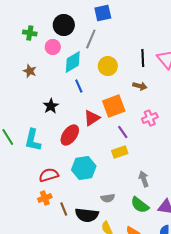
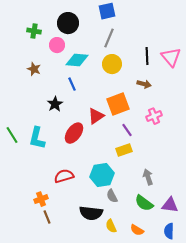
gray line: (91, 39) -> (109, 38), moved
cyan diamond: (73, 62) -> (77, 60), turned 35
blue line: (79, 86) -> (72, 84), moved
cyan hexagon: (84, 168) -> (102, 175), moved
red semicircle: (49, 175) -> (64, 176), moved
orange cross: (45, 198) -> (41, 199), moved
gray semicircle: (108, 198) -> (112, 196), turned 72
brown line: (64, 209) -> (47, 217), moved

